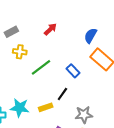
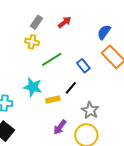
gray rectangle: (11, 32) -> (36, 22), moved, turned -32
cyan star: (20, 108) -> (33, 87), moved
gray star: (84, 115) -> (90, 110), turned 30

